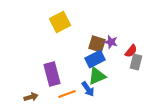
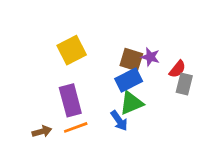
yellow square: (60, 22) -> (72, 50), moved
orange line: (67, 94) -> (76, 127), moved

